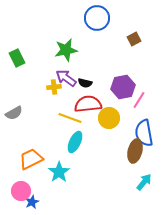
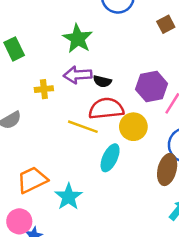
green star: (66, 50) -> (78, 39), turned -30
purple arrow: (66, 78) -> (78, 75), turned -40
yellow cross: (54, 87) -> (44, 89), moved
cyan ellipse: (75, 142) -> (110, 158), moved

